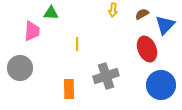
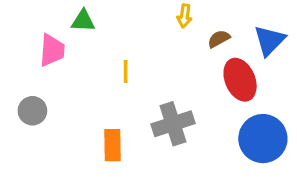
brown semicircle: (142, 14) -> (219, 39), moved
gray circle: (20, 68) -> (32, 111), size x0.7

